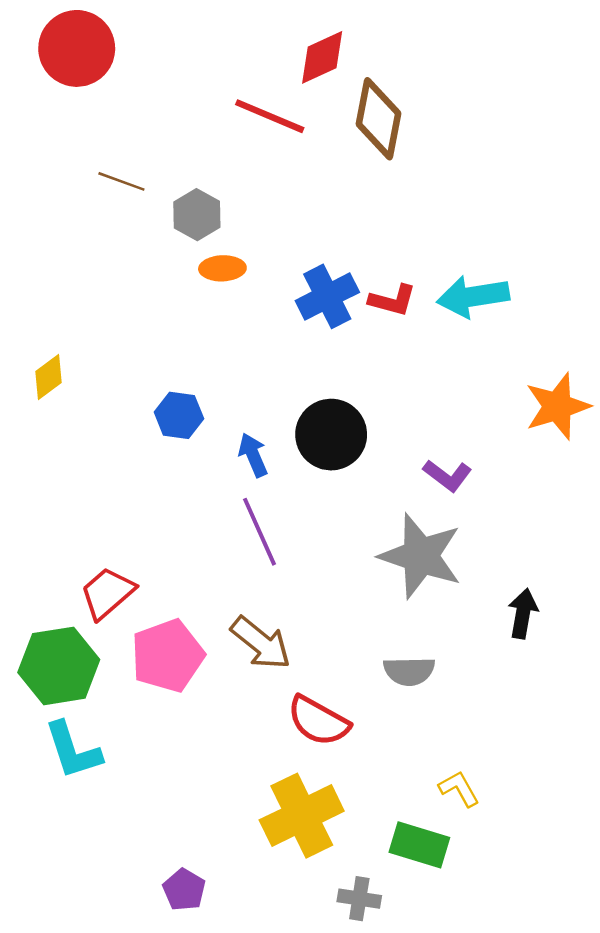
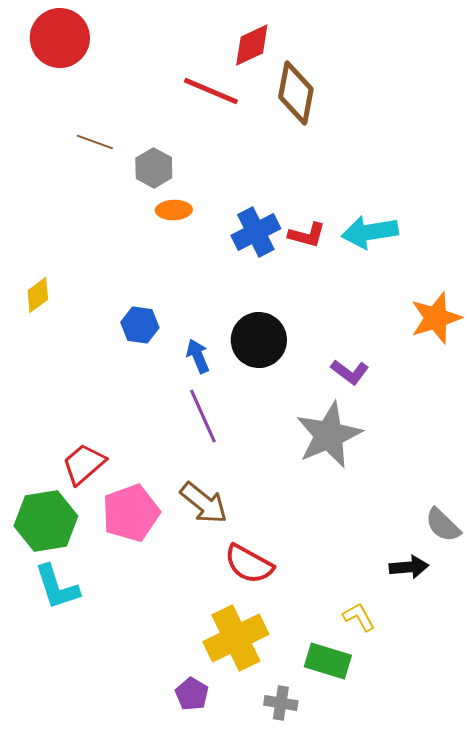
gray star: (421, 556) -> (329, 435), turned 30
black arrow: (523, 614) -> (409, 567), moved, turned 75
gray semicircle: (409, 671) -> (443, 525), moved, turned 45
purple pentagon: (184, 890) -> (192, 694), moved

